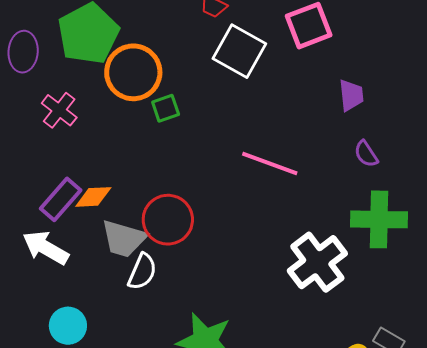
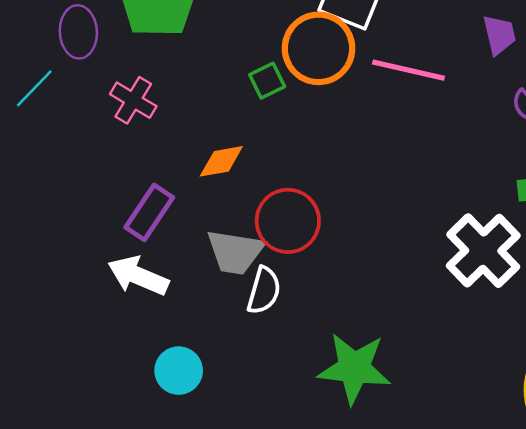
orange circle: (133, 72) -> (319, 48), moved
pink line: (270, 163) -> (409, 70), moved
orange diamond: (93, 197) -> (221, 161), moved

